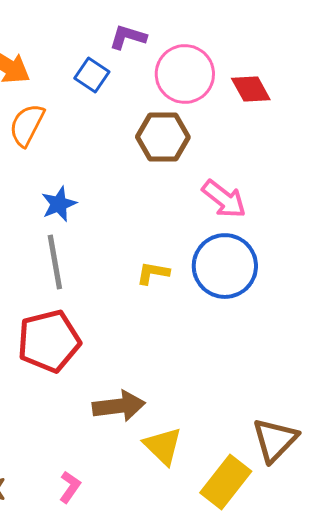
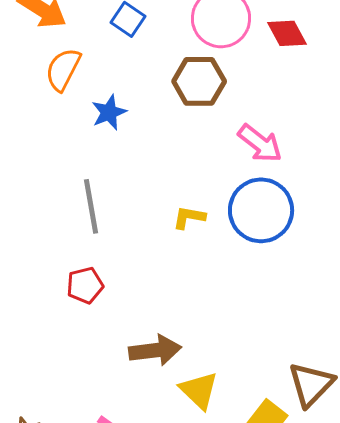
blue star: (59, 204) -> (109, 112), moved
red pentagon: (49, 341) -> (85, 285), size x0.6

